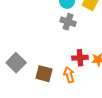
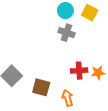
orange arrow: (69, 75) -> (68, 98), moved

